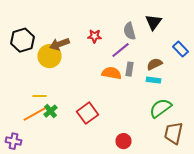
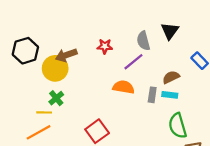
gray rectangle: (130, 69) -> (152, 95), moved
green semicircle: (160, 108) -> (178, 126), turned -70
green cross: (50, 111) -> (56, 98), moved

